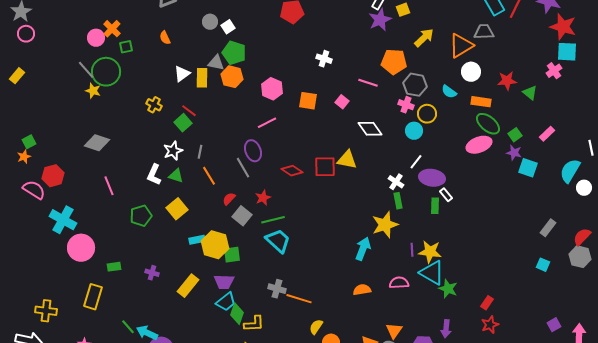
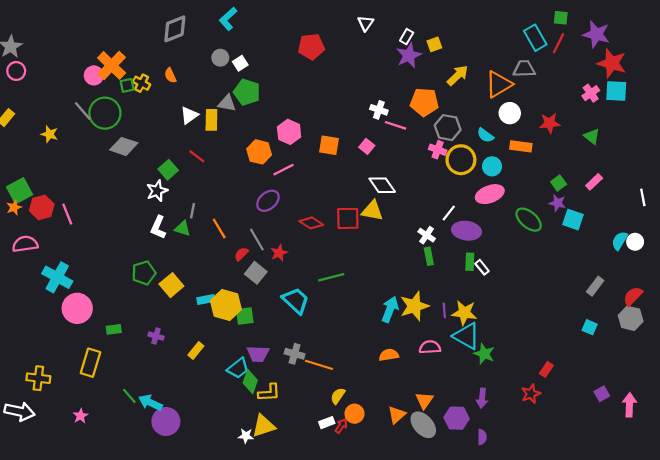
orange cross: (112, 29) -> (112, 65), size x1.5
white cross: (324, 59) -> (379, 110), moved
pink cross: (554, 71) -> (591, 93), moved
orange hexagon: (232, 77) -> (259, 152), moved
yellow star: (93, 91) -> (49, 134), moved
green triangle: (530, 93) -> (592, 136), moved
yellow cross: (154, 105) -> (142, 83), moved
yellow circle: (427, 114) -> (461, 160), size x1.4
green square: (183, 123) -> (168, 170), moved
green ellipse: (488, 124) -> (529, 220), moved
white diamond: (370, 129) -> (382, 185), moved
cyan circle: (414, 131) -> (492, 166), moved
green square: (29, 142) -> (20, 191), size x1.6
gray diamond: (97, 143) -> (124, 146), moved
pink ellipse: (479, 145) -> (490, 194), moved
white star: (173, 151) -> (157, 191), moved
purple ellipse: (253, 151) -> (268, 201), turned 70
gray line: (200, 152) -> (193, 211), moved
gray line: (243, 168) -> (257, 240), moved
cyan semicircle: (570, 171) -> (620, 241), moved, size x0.7
red hexagon: (53, 176) -> (42, 207), moved
pink line: (109, 186) -> (67, 214), moved
pink semicircle: (34, 190) -> (25, 244), turned -40
white rectangle: (446, 195) -> (482, 267), moved
yellow square: (177, 209) -> (171, 285), moved
green line: (273, 220) -> (331, 277), moved
yellow star: (385, 225) -> (414, 306), moved
purple trapezoid: (224, 282) -> (258, 354), moved
yellow rectangle: (188, 286) -> (196, 350), size x0.7
red rectangle: (487, 303) -> (546, 369), moved

